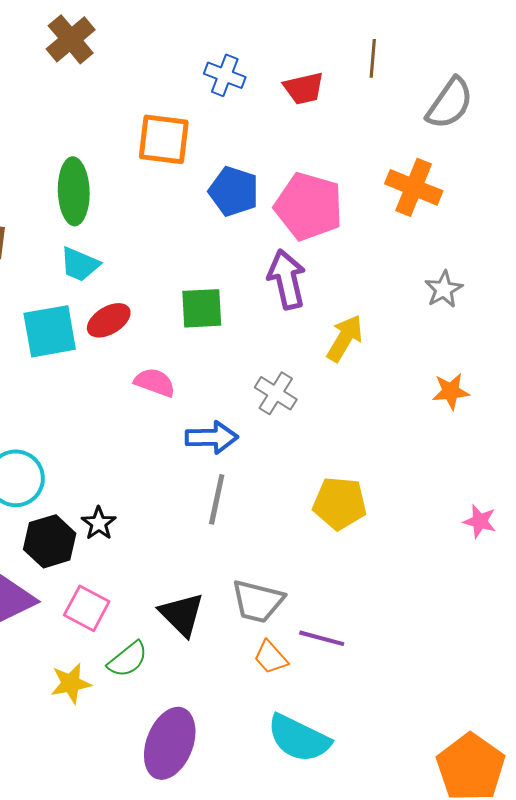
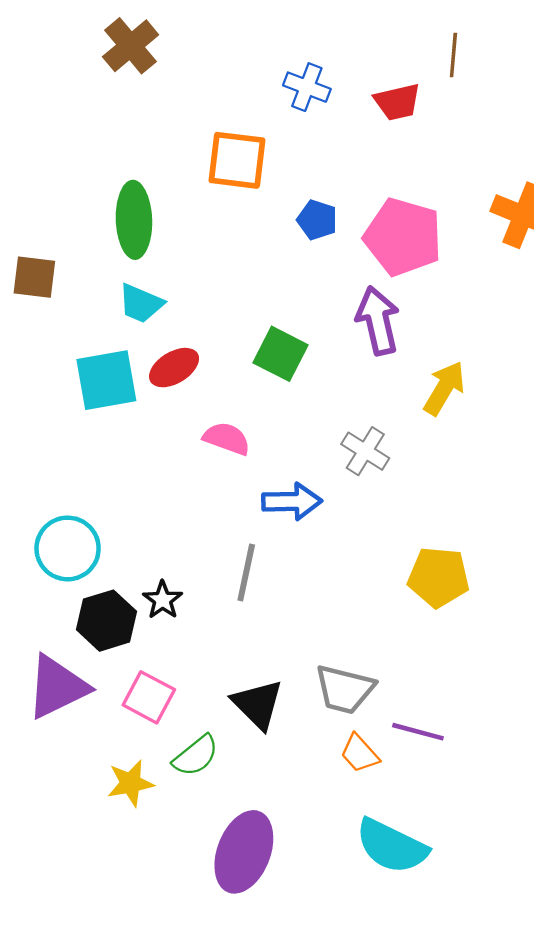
brown line: (373, 58) -> (453, 55), moved
blue pentagon: (234, 191) -> (317, 220), size x0.7
green square: (202, 308) -> (281, 354), turned 30
gray line: (217, 499) -> (246, 573), moved

